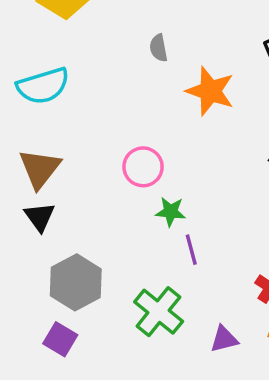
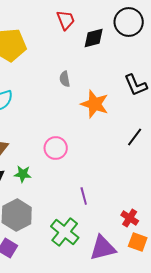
green star: (171, 212) -> (23, 174), moved
purple triangle: (224, 339) -> (103, 248), size x1.6

